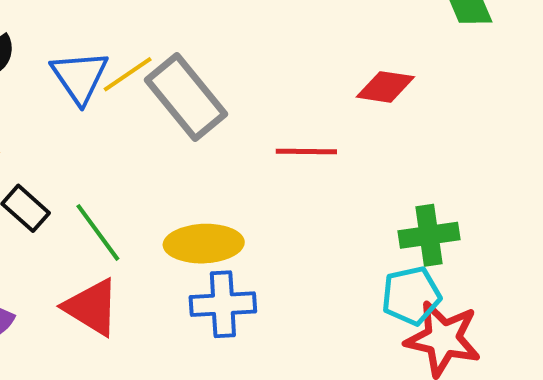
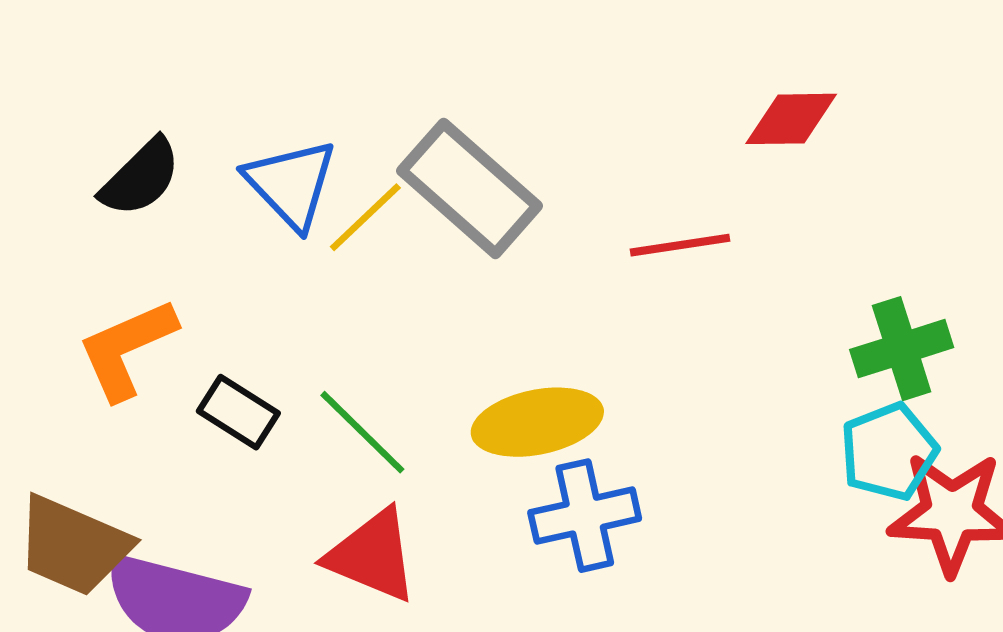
yellow line: (128, 74) -> (365, 217), moved

